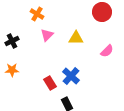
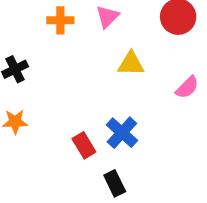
orange cross: (37, 14) -> (60, 20), turned -32
pink triangle: (47, 35) -> (107, 17), moved

